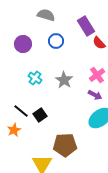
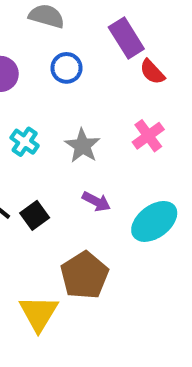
purple arrow: (95, 95) -> (96, 202), moved
brown pentagon: (65, 145) -> (84, 275), turned -30

